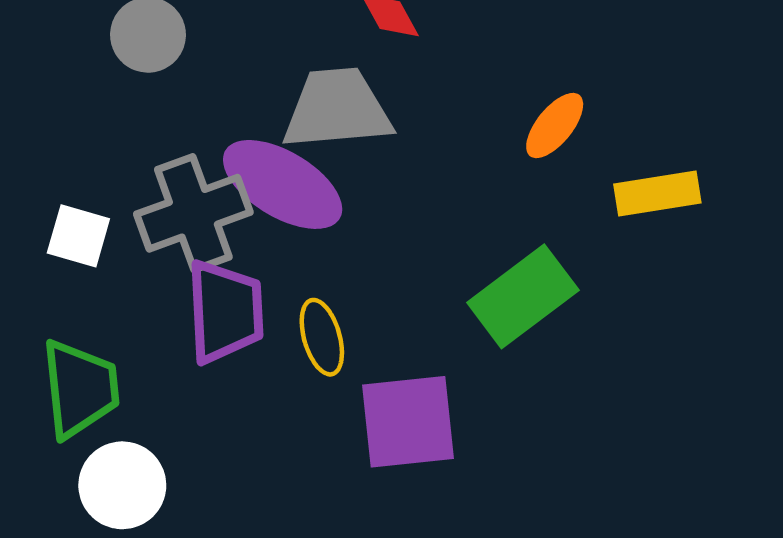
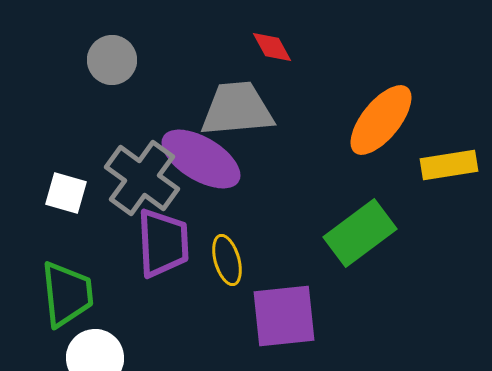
orange ellipse: (555, 126) -> (381, 120), size x1.6
gray cross: (193, 213) -> (142, 178), turned -34

